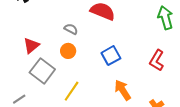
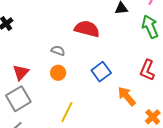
gray square: (42, 71) -> (18, 99), moved, turned 30
orange arrow: (123, 90) -> (127, 96), moved

